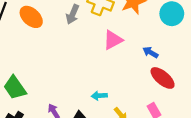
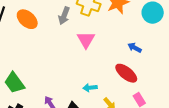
pink triangle: (113, 40) -> (86, 40), moved, turned -30
red ellipse: (163, 78) -> (126, 73), moved

